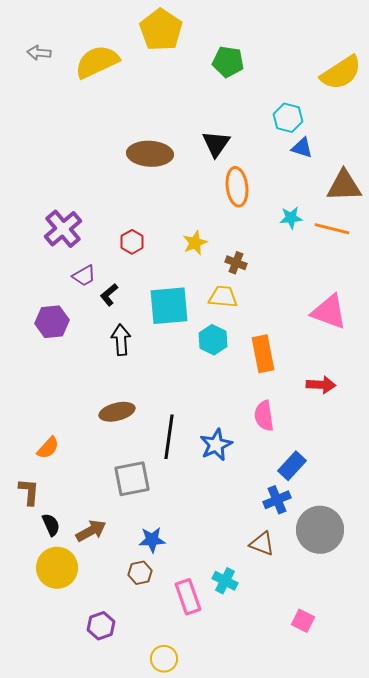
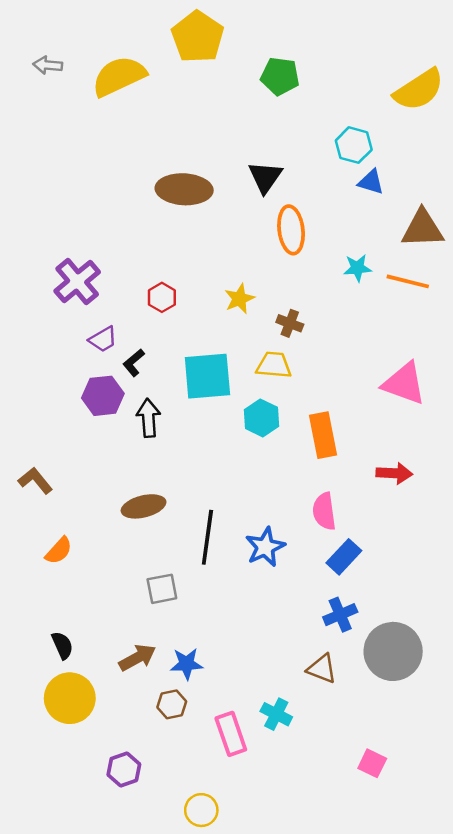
purple hexagon: (52, 322) -> (103, 396), moved
blue rectangle: (292, 466) -> (344, 557), moved
gray square: (132, 479) -> (162, 589), size x0.7
brown L-shape: (29, 492) -> (35, 481), moved, turned -44
brown arrow: (91, 531) -> (137, 658), moved

